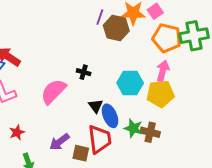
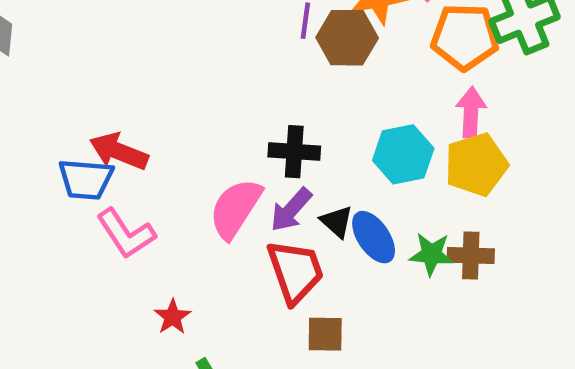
black cross: (84, 72) -> (294, 152), size x1.5
red trapezoid: (100, 139) -> (295, 271), moved
purple arrow: (59, 142) -> (291, 210), moved

